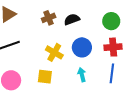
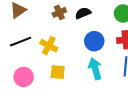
yellow cross: (54, 52) -> (49, 46), moved
cyan arrow: (82, 75) -> (95, 69), size x1.5

